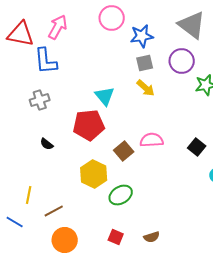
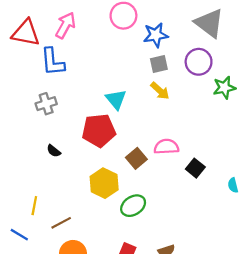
black square: (197, 147) -> (195, 168), moved

